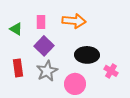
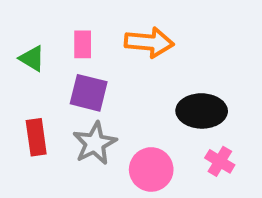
purple square: (44, 46) -> (89, 93), turned -30
black ellipse: (87, 55) -> (202, 111), moved
pink cross: (111, 71) -> (220, 161), moved

